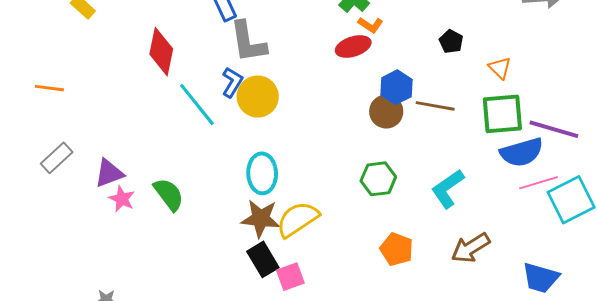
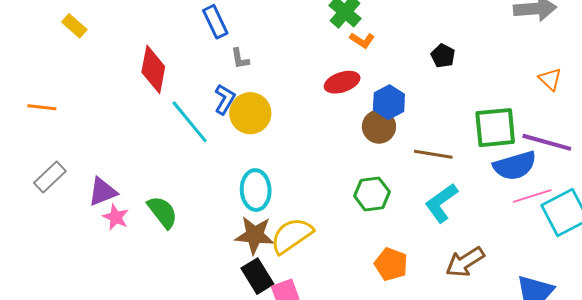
gray L-shape: (248, 42) -> (240, 59), size x0.5
red ellipse: (353, 47) -> (342, 82), moved
orange triangle: (500, 68) -> (550, 79), moved
brown line: (435, 106) -> (433, 154), moved

